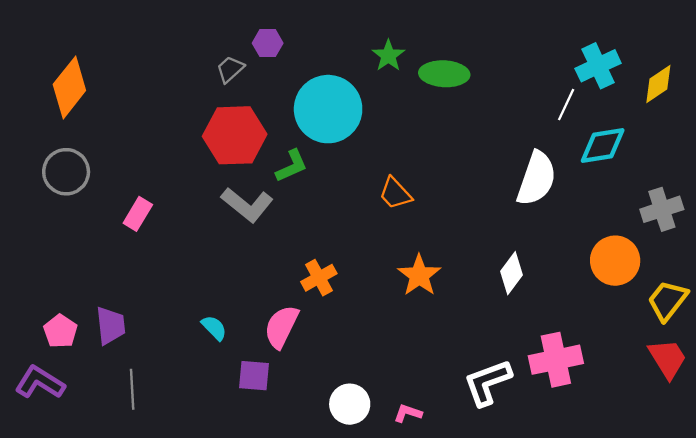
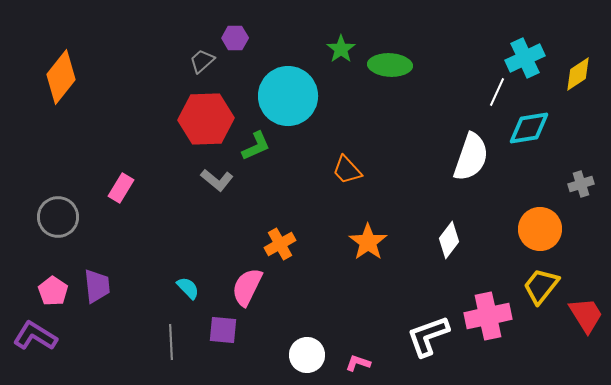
gray circle: (66, 172) -> (58, 217), moved
gray L-shape: (247, 205) -> (217, 180), size x0.7
gray cross: (662, 209) -> (581, 184), size x0.7
yellow trapezoid: (668, 300) -> (541, 286), moved
gray line: (132, 389) -> (171, 342), moved

